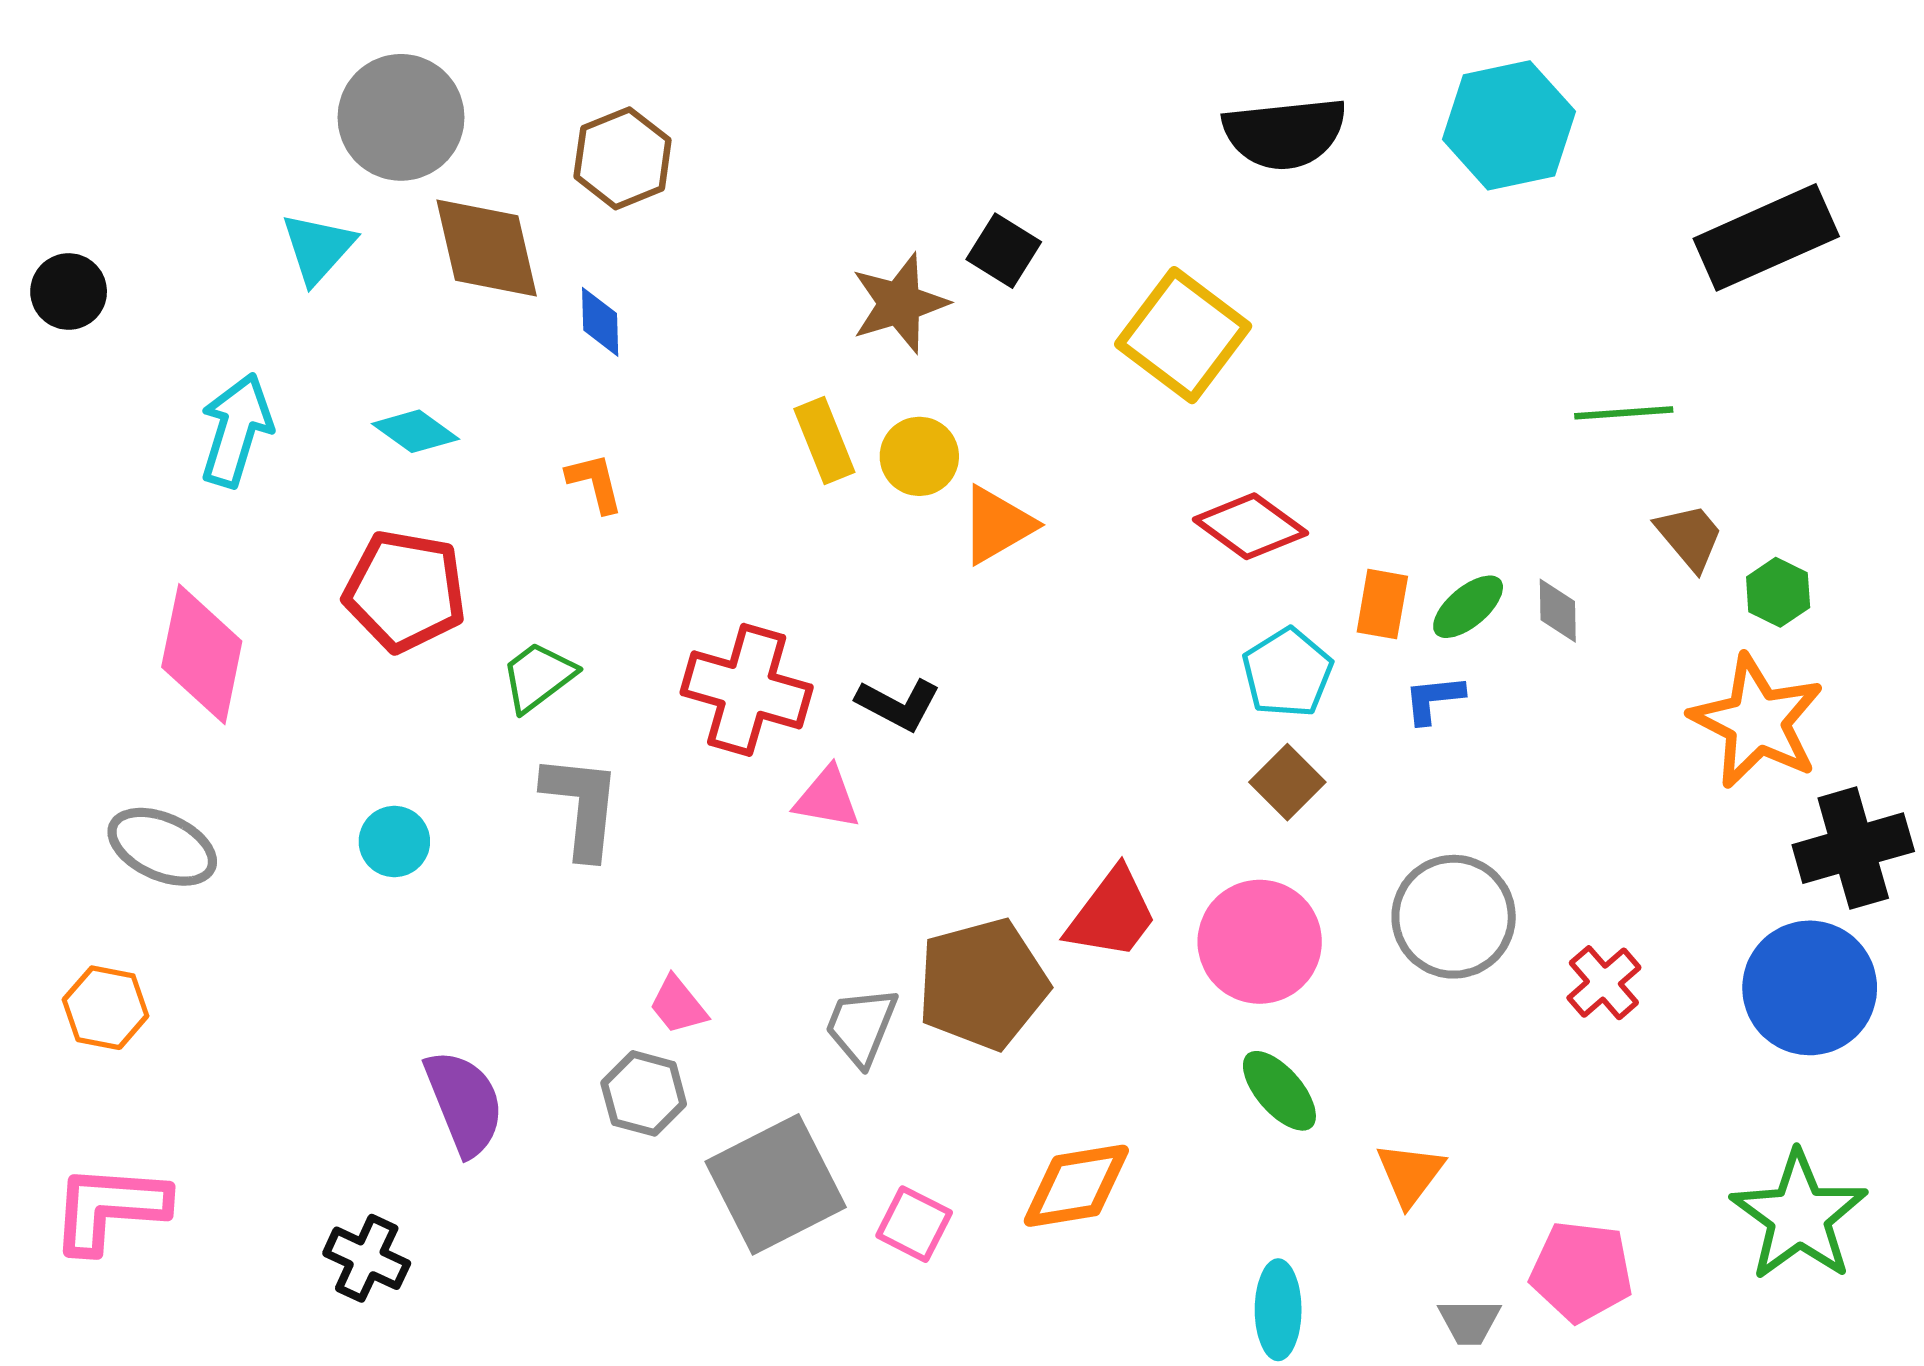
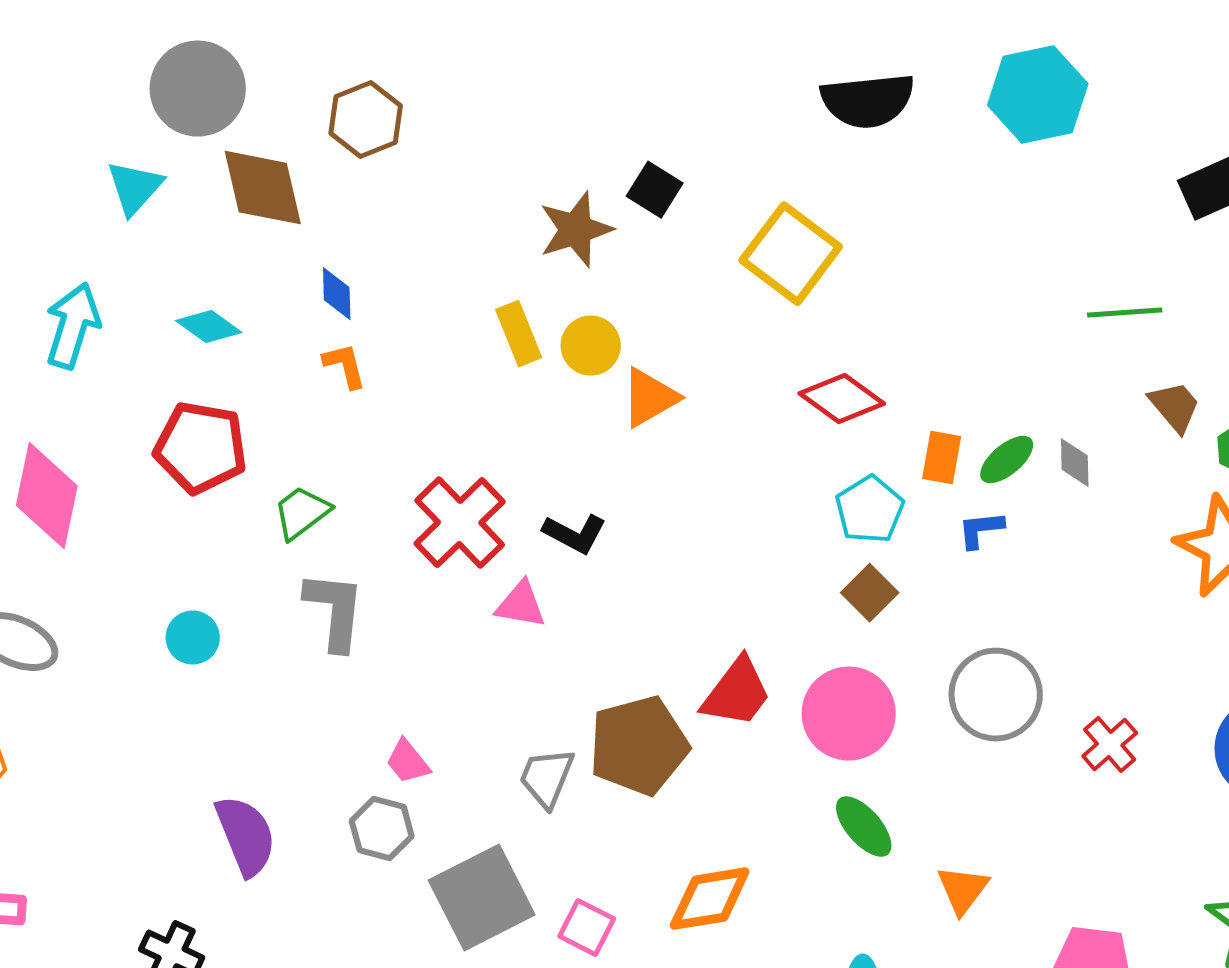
blue diamond: (600, 322) -> (337, 294), moved
red cross: (747, 690) -> (460, 523), turned 30

